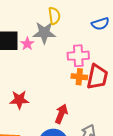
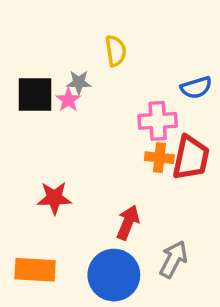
blue semicircle: (100, 24) -> (196, 88), moved
gray star: (44, 33) -> (79, 82), moved, size x0.6

